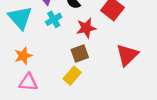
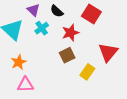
yellow rectangle: (72, 76) -> (87, 72), moved

